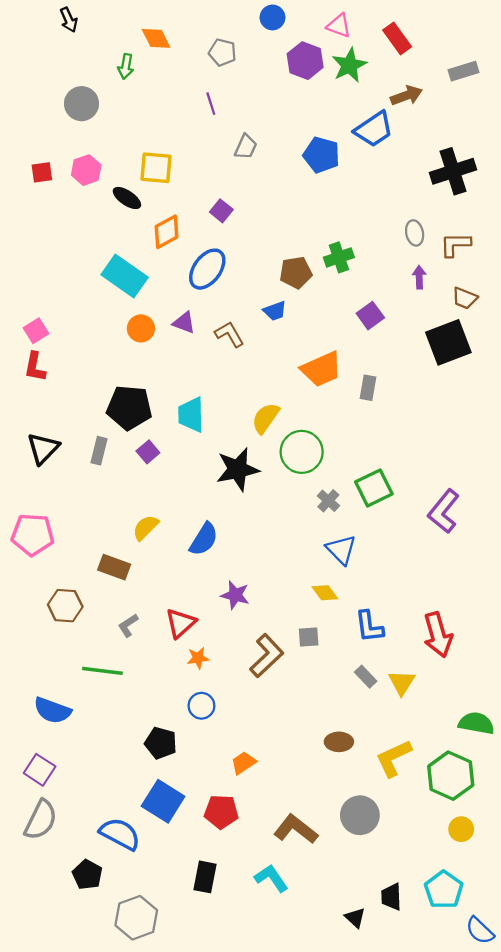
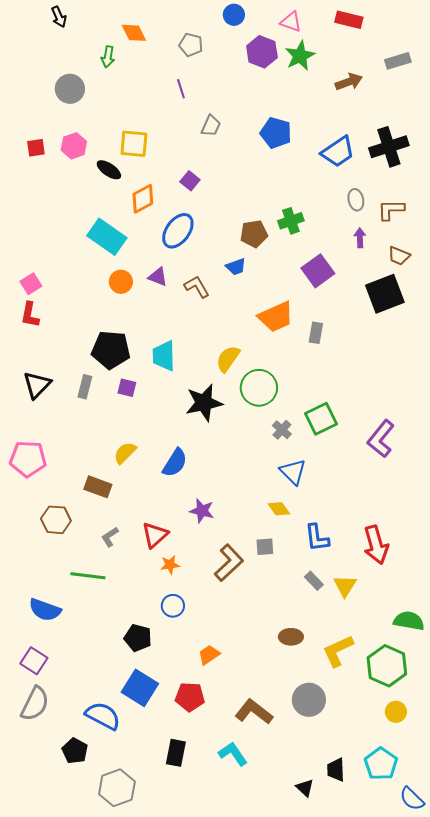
red rectangle: (397, 38) -> (349, 20), moved, turned -40
blue trapezoid: (374, 129) -> (338, 152), moved
purple square: (370, 316) -> (318, 271), size x1.4
purple square: (148, 452) -> (127, 388), turned -36

